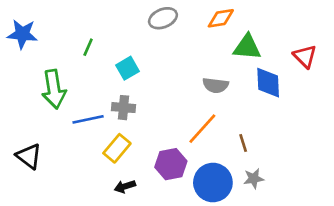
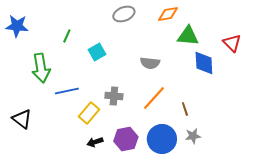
gray semicircle: (216, 85) -> (150, 63), moved
gray cross: (124, 108) -> (114, 96), moved
purple hexagon: (171, 164) -> (126, 139), moved

